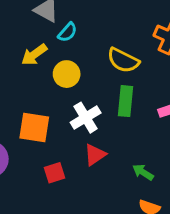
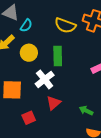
yellow semicircle: (123, 60) -> (65, 25), moved
green rectangle: (126, 101) -> (58, 56), moved

